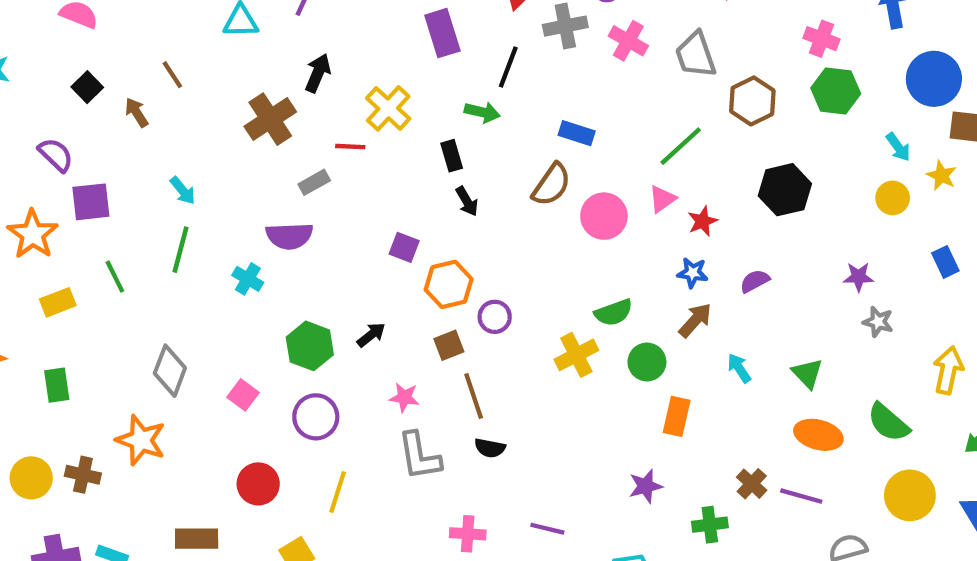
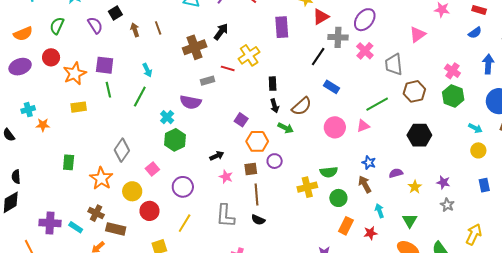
black line: (508, 67) -> (318, 57), moved
brown line: (172, 75) -> (158, 28), moved
green arrow: (482, 112) -> (286, 128), moved
cyan arrow: (898, 147) -> (475, 128), turned -40
purple semicircle: (56, 155) -> (95, 25), moved
yellow star: (942, 176) -> (415, 187), moved
brown semicircle: (551, 185) -> (302, 106), moved
yellow circle: (893, 198) -> (478, 150), moved
red star: (703, 221) -> (370, 233), moved
green line: (115, 277) -> (108, 90), moved
brown arrow: (695, 320) -> (365, 184), turned -84
green hexagon: (310, 346) -> (175, 140), moved
green rectangle: (57, 385) -> (69, 162), moved
pink star: (404, 397) -> (226, 177), moved
brown cross: (83, 475) -> (96, 213), moved
yellow circle: (31, 478) -> (132, 191), moved

